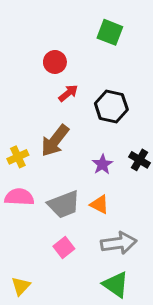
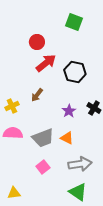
red arrow: (68, 93) -> (46, 63), size x1.5
brown arrow: (55, 141) -> (37, 95), size x0.6
yellow triangle: (21, 286) -> (14, 193), turned 40

